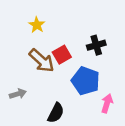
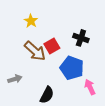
black cross: (96, 45) -> (81, 38), turned 35
pink arrow: (107, 103) -> (90, 87), turned -42

